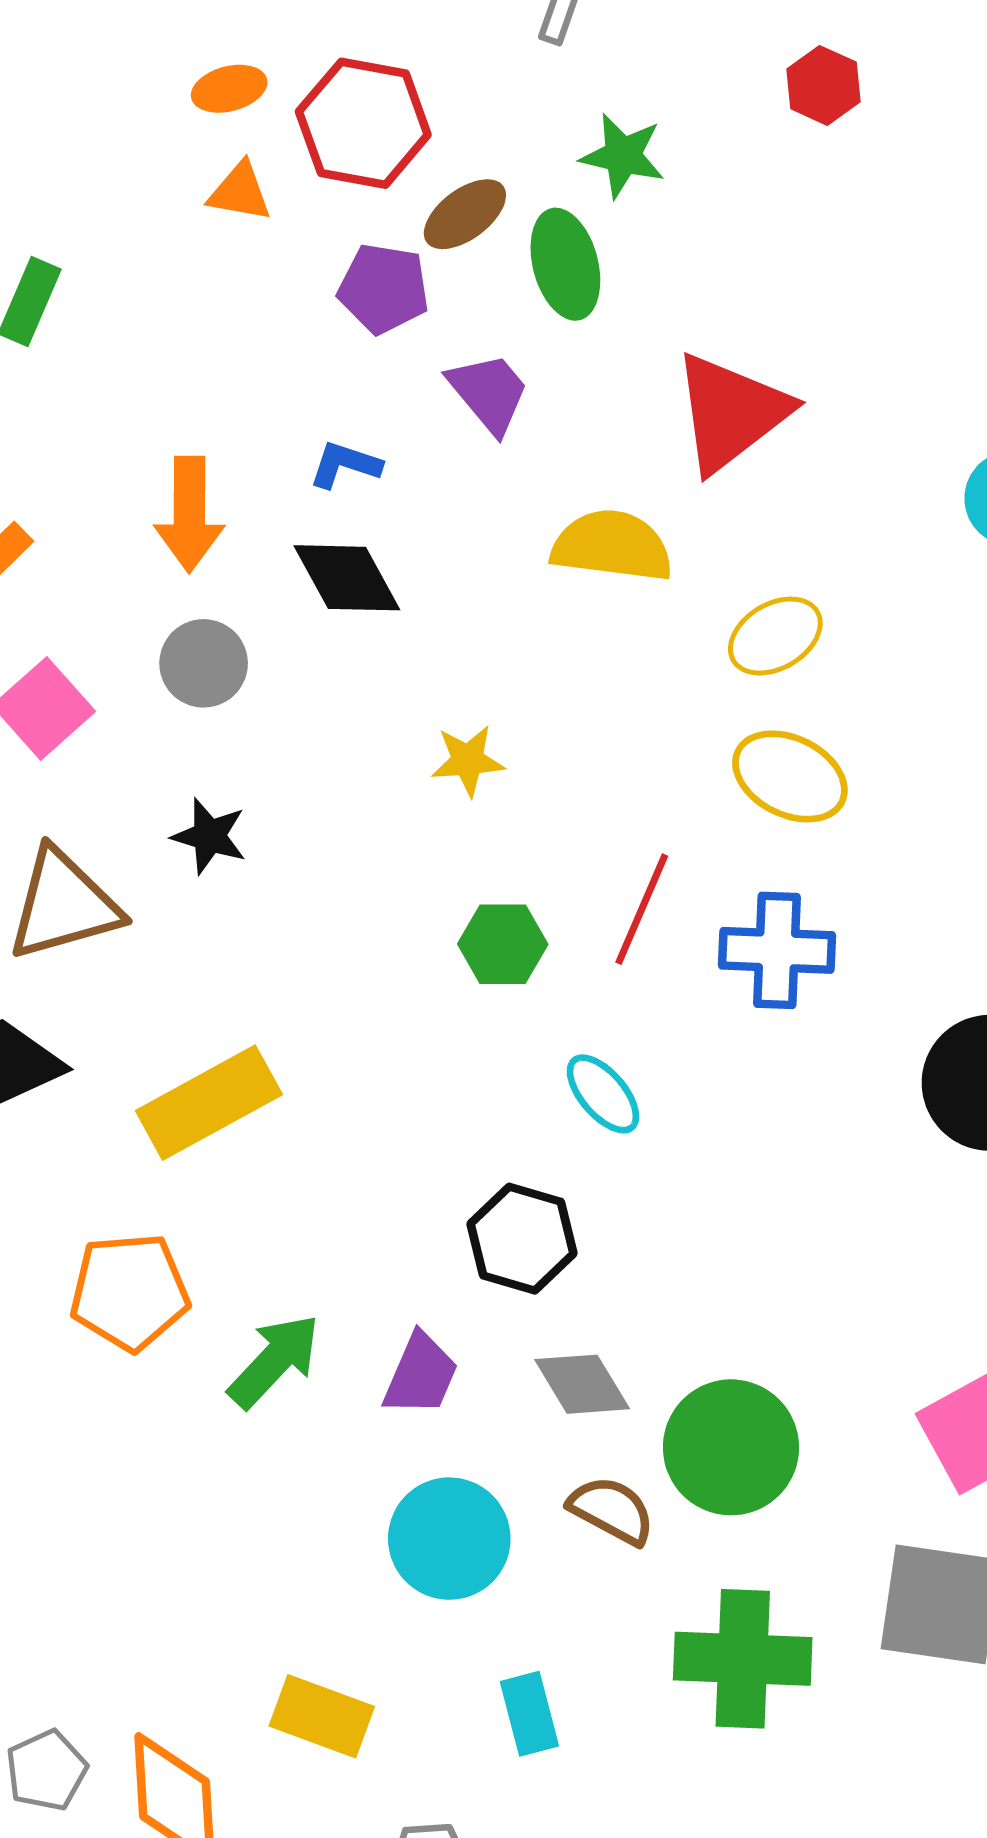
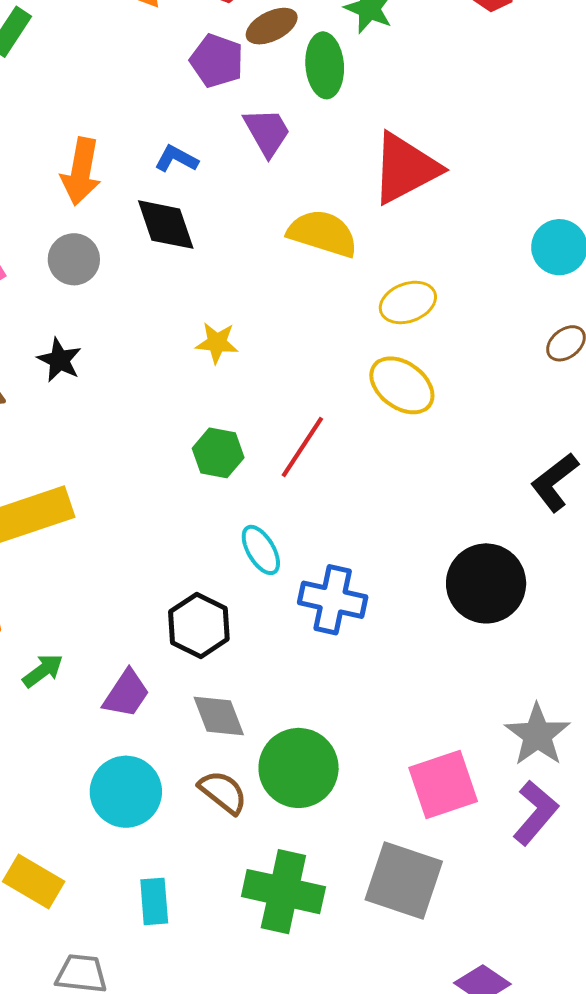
blue cross: (777, 950) -> (333, 600), moved
green arrow: (274, 1361) -> (43, 671), size x0.7

